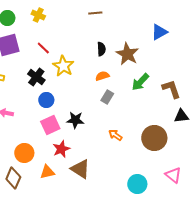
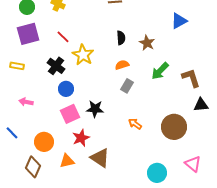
brown star: (127, 54) -> (147, 43), size x0.7

